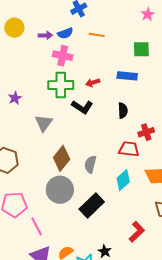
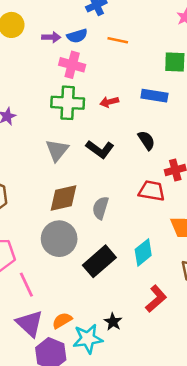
black L-shape: (82, 107) -> (100, 149), moved
black semicircle: (123, 111) -> (146, 140), turned -35
gray triangle: (44, 123) -> (57, 150), moved
brown diamond: (62, 158) -> (63, 198), turned 35
cyan diamond: (123, 180) -> (143, 252), moved

